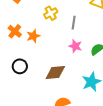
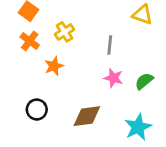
yellow cross: (51, 13) -> (65, 32), moved
orange cross: (15, 31) -> (30, 41), moved

